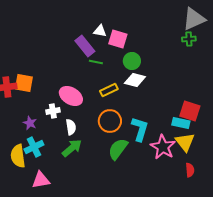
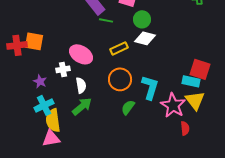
green semicircle: (118, 149) -> (128, 107), size x0.7
yellow semicircle: (18, 156) -> (53, 120), moved
red semicircle: (190, 170) -> (185, 128), moved

